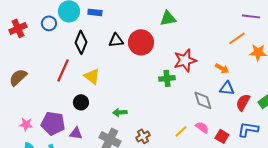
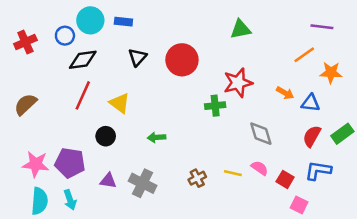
green triangle: (168, 18) -> (241, 29), moved
black triangle: (116, 40) -> (137, 57), moved, turned -42
black diamond: (81, 42) -> (83, 60), moved, turned 60
blue triangle: (227, 88) -> (311, 103), moved
green arrow: (120, 112) -> (157, 137), moved
pink star: (26, 124) -> (36, 164), size x1.5
yellow line: (181, 131) -> (233, 173), turned 56
purple triangle: (76, 133) -> (108, 181), moved
brown cross: (143, 136) -> (197, 178), moved

